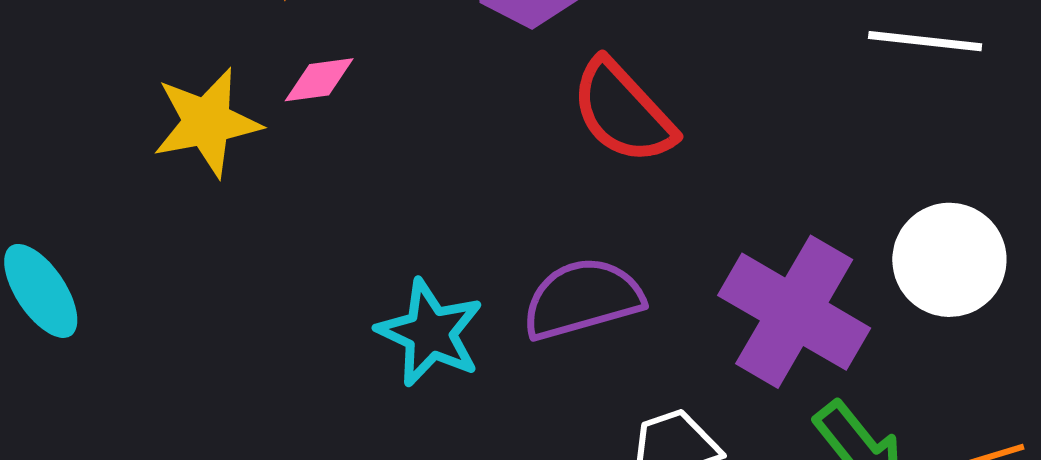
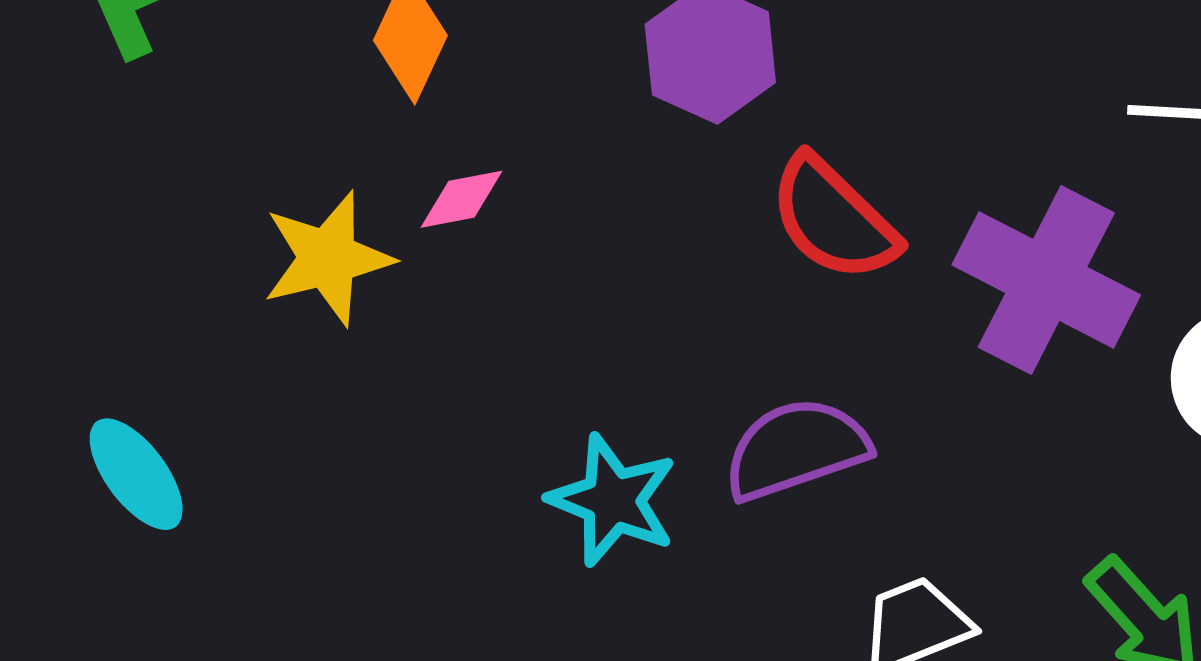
purple cross: (794, 312) -> (1046, 280), moved

